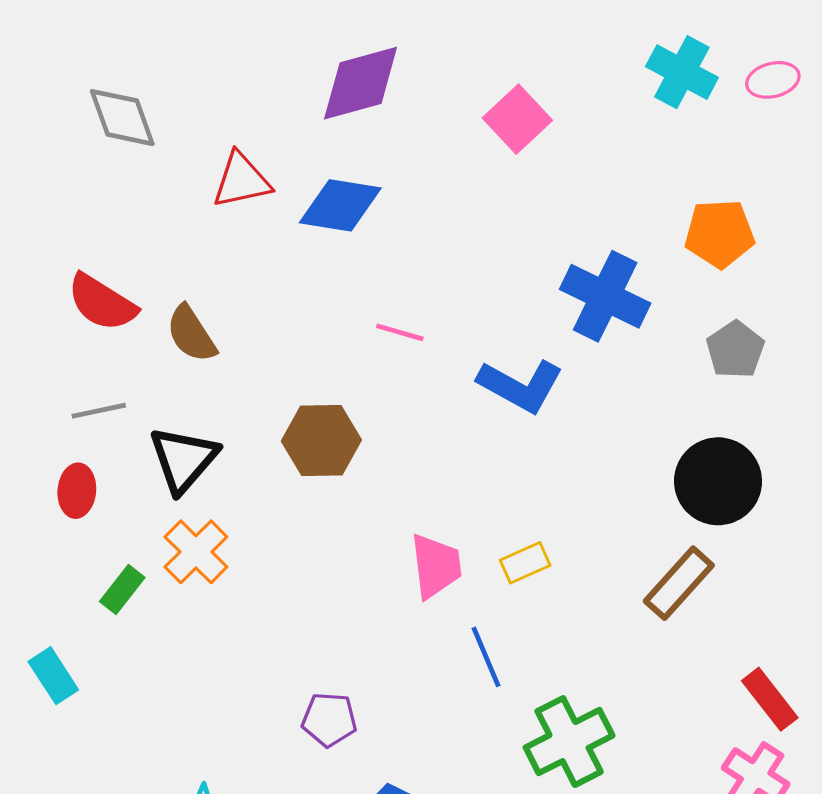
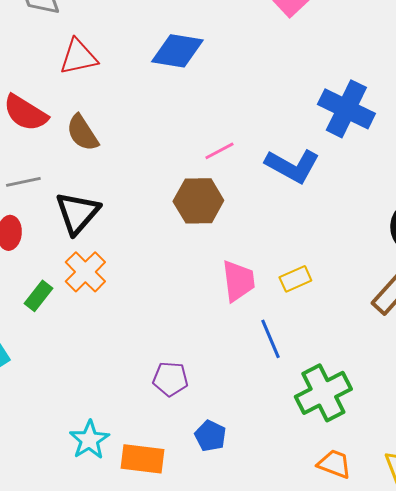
red triangle: (241, 180) -> (78, 57), moved
pink line: (400, 332) -> (219, 151), moved, turned -44
brown hexagon: (321, 441) -> (198, 201), moved

